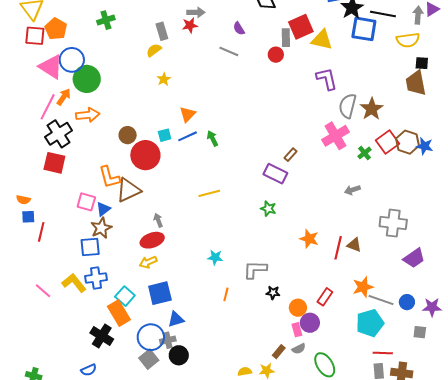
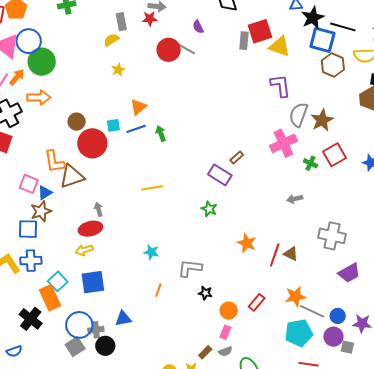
red circle: (276, 55) -> (169, 50), moved, size x1.5
brown hexagon: (408, 142) -> (333, 65), moved
green cross: (364, 153) -> (310, 163), turned -32
blue triangle: (176, 319) -> (123, 319), moved
purple circle: (310, 323) -> (333, 337), moved
pink rectangle: (297, 330) -> (225, 332), turned 32

